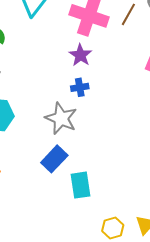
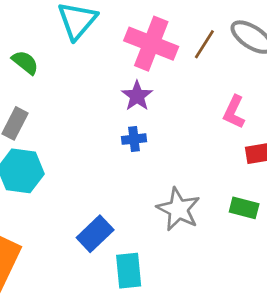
gray star: (61, 118) -> (178, 209), moved

